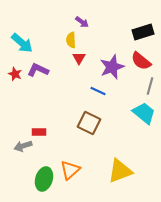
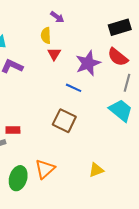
yellow triangle: (120, 171) -> (96, 170), size x0.6

